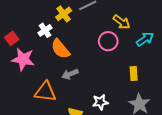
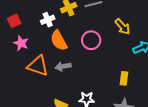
pink circle: (108, 41) -> (91, 40), moved
pink star: (23, 59) -> (21, 43), size x0.7
orange triangle: (45, 92) -> (38, 66), moved

